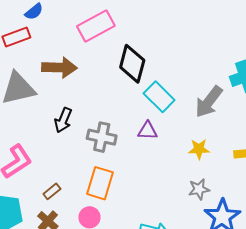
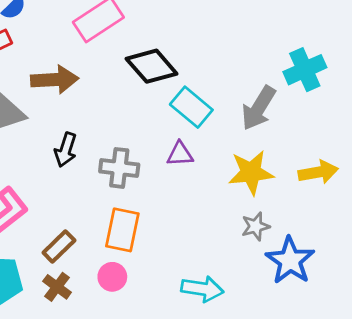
black diamond: (132, 64) -> (152, 66), turned -51
yellow star: (199, 149) -> (251, 173), size x1.6
brown rectangle: (52, 191) -> (59, 246), size x1.4

